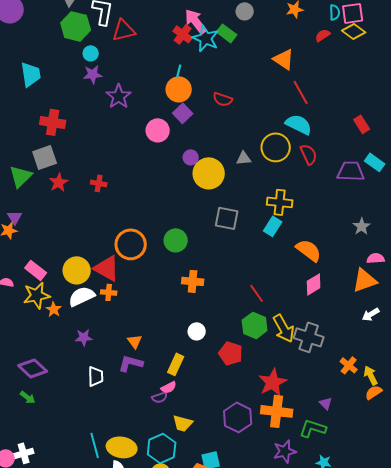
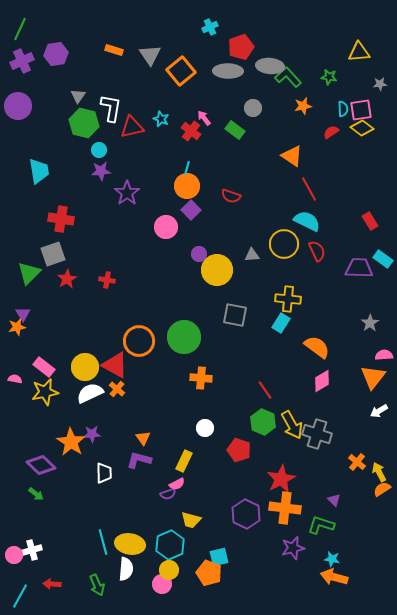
pink arrow: (196, 21) -> (204, 118), size x0.6
cyan star: (206, 38) -> (161, 119), moved, size x0.6
green circle: (176, 240) -> (184, 337), size x1.4
orange triangle: (365, 280) -> (373, 377), turned -32
orange cross: (109, 292) -> (117, 389), turned 35
orange star: (54, 309) -> (71, 442), moved, size x1.8

